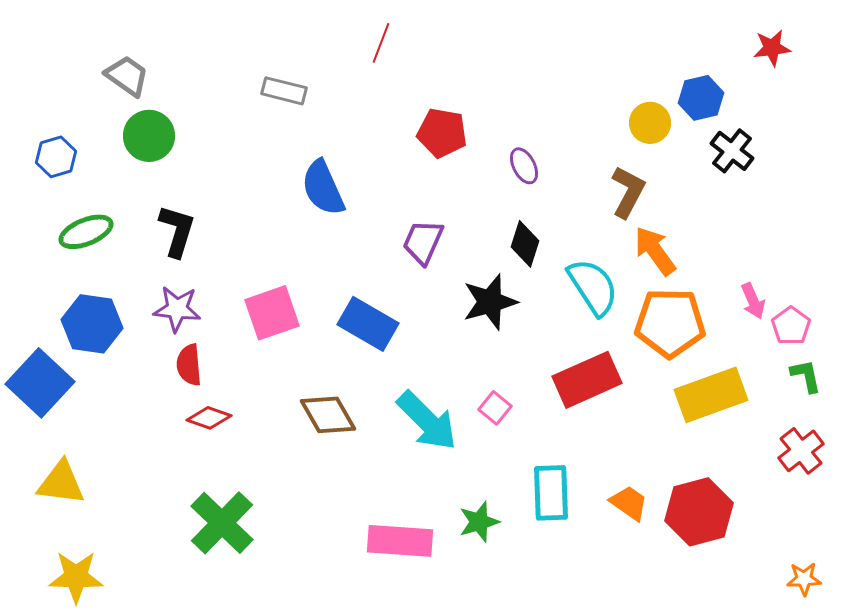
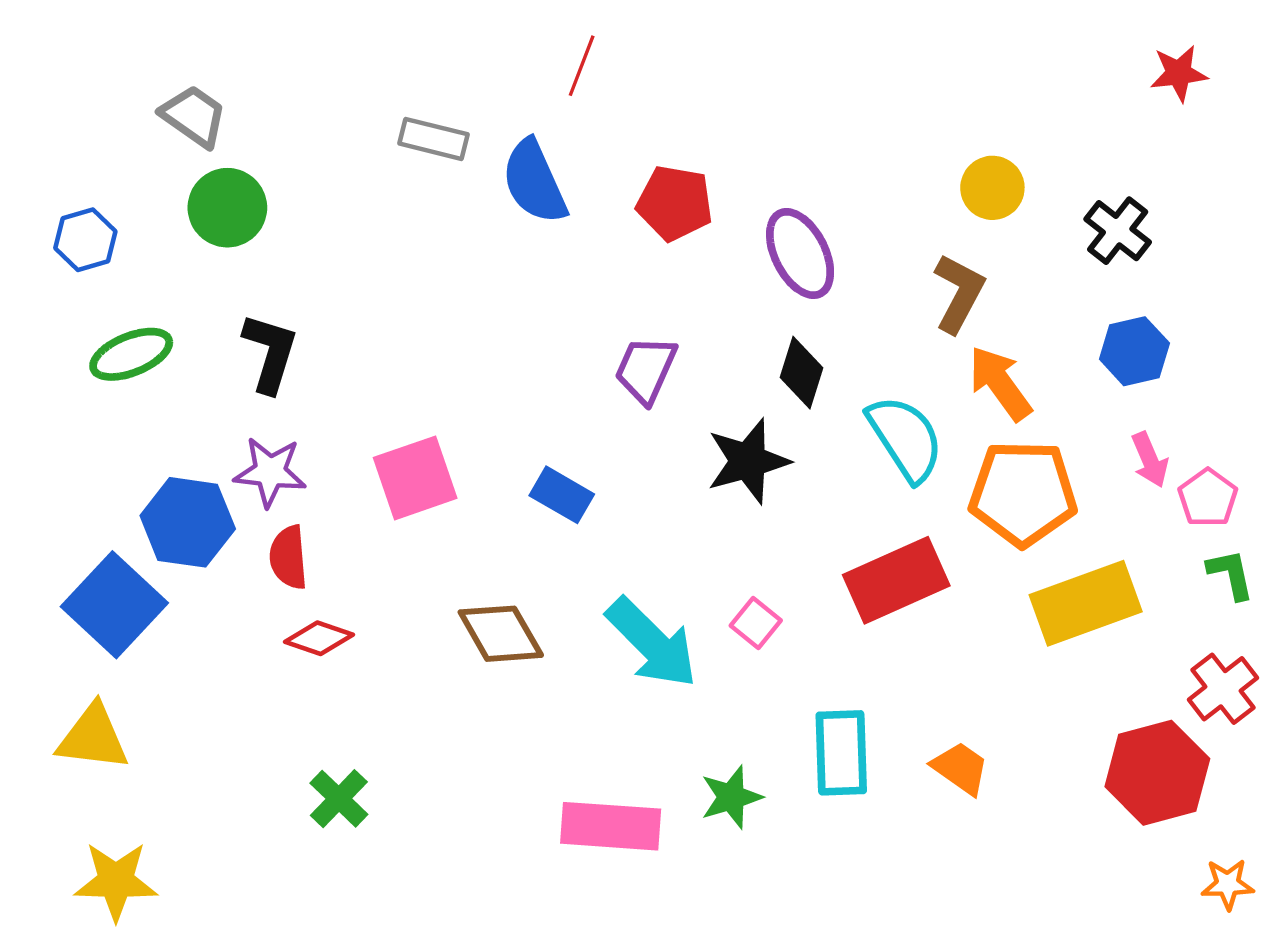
blue hexagon: (701, 98) -> (1134, 351), moved
purple ellipse: (524, 166) -> (800, 253), size x1.6
blue semicircle: (323, 188) -> (534, 182), moved
blue hexagon: (92, 324) -> (188, 522), moved
blue rectangle: (368, 324) -> (562, 495), size x0.7
blue square: (40, 383) -> (114, 605), moved
red hexagon: (699, 512) -> (1157, 773), moved
green cross: (222, 523) -> (339, 799), size x0.6

